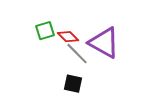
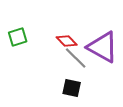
green square: (45, 31) -> (18, 37), moved

